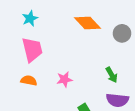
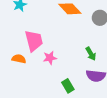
pink trapezoid: (32, 49) -> (34, 41), moved

